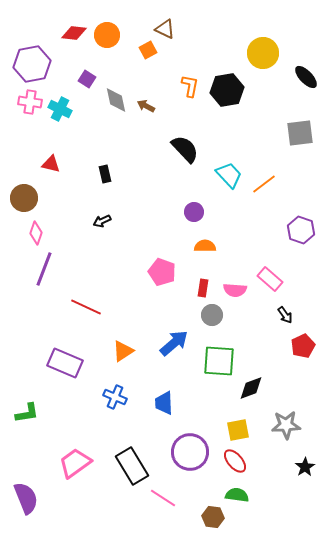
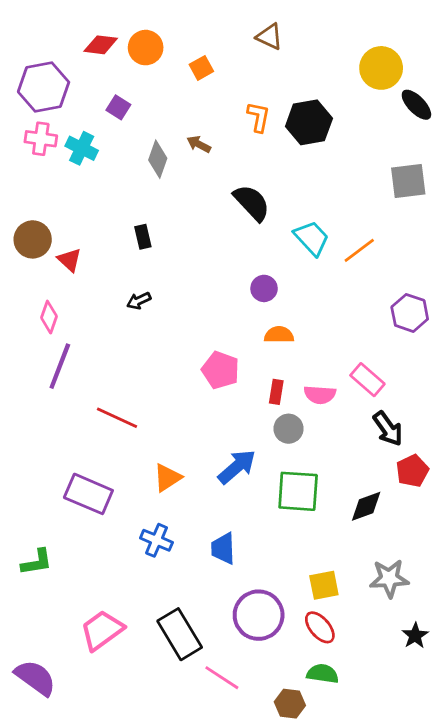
brown triangle: (165, 29) -> (269, 37), moved
yellow circle: (263, 53) -> (381, 68), moved
gray diamond: (116, 100) -> (158, 159), moved, turned 32
red triangle: (51, 164) -> (69, 260), moved, turned 30
brown circle: (24, 198) -> (33, 239), moved
black arrow: (285, 315) -> (388, 429), size x1.5
black diamond: (251, 388) -> (366, 506), moved
purple semicircle: (26, 498) -> (35, 678), turned -32

